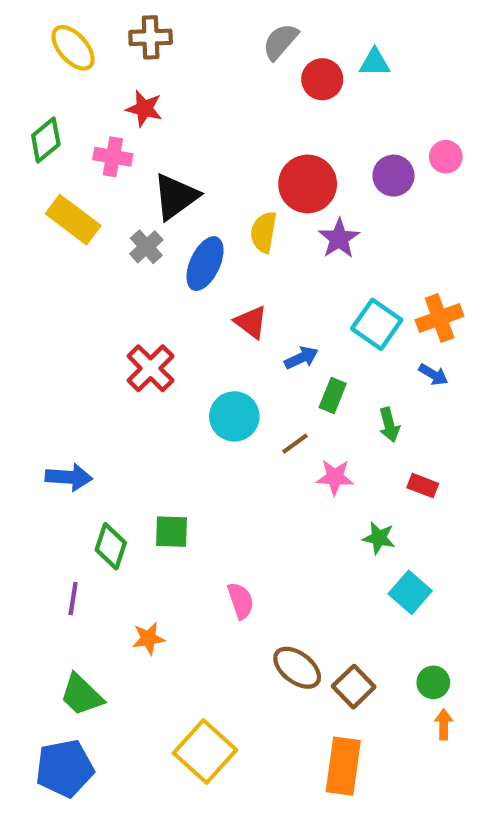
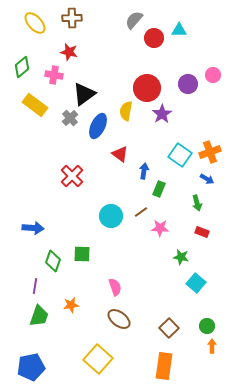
blue arrow: (301, 358) -> (144, 171), turned -56
cyan circle: (234, 416) -> (111, 216), moved
green arrow: (389, 425) -> (197, 203), moved
brown ellipse: (297, 668) -> (119, 319), moved
green trapezoid: (81, 695) -> (39, 316), moved, turned -115

